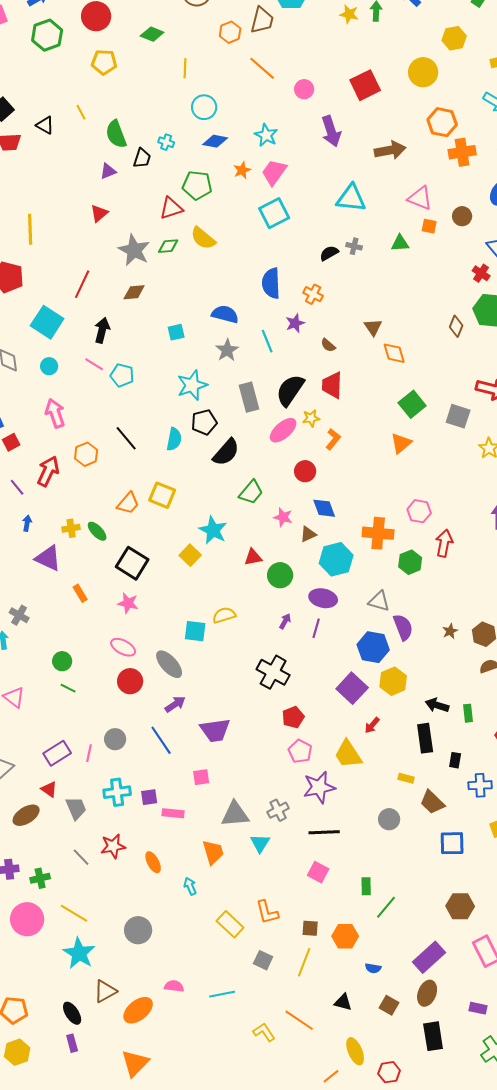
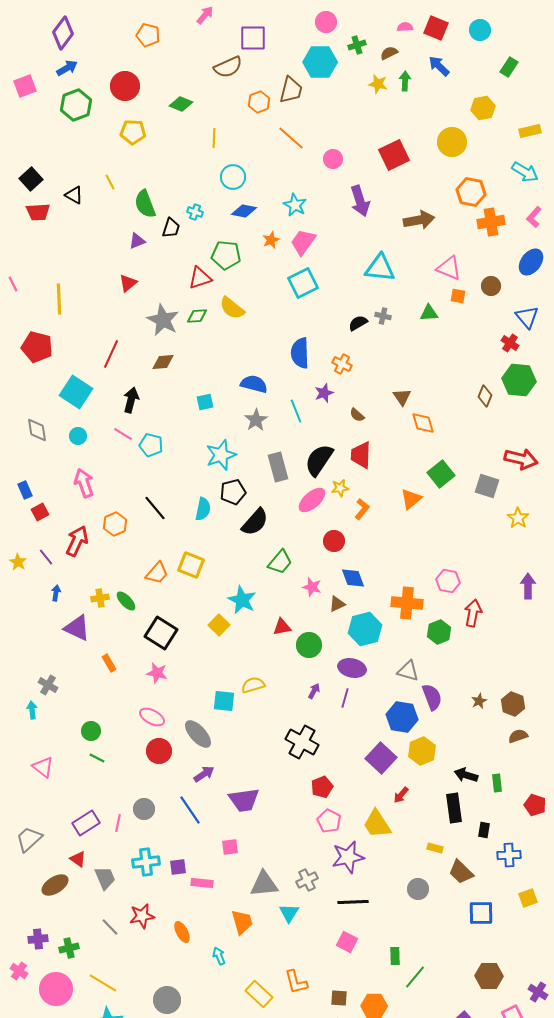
orange triangle: (401, 443) -> (411, 499), moved

